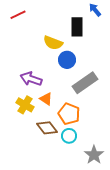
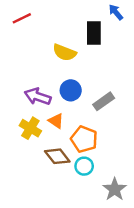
blue circle: (67, 60) -> (71, 90), moved
gray rectangle: (85, 83) -> (104, 101), size x0.7

